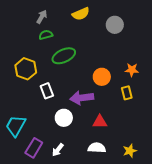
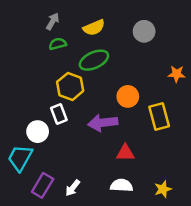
yellow semicircle: (81, 14) -> (94, 28), moved
green ellipse: (64, 56) -> (94, 60), moved
yellow hexagon: (26, 69) -> (70, 86), moved
orange star: (132, 70) -> (177, 74), moved
yellow rectangle: (127, 93) -> (159, 117), size x1.5
white circle: (64, 118) -> (38, 132), moved

